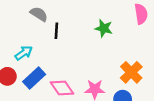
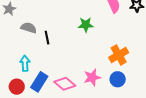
cyan arrow: (24, 53) -> (25, 63), turned -42
orange cross: (131, 72) -> (119, 55), turned 30

